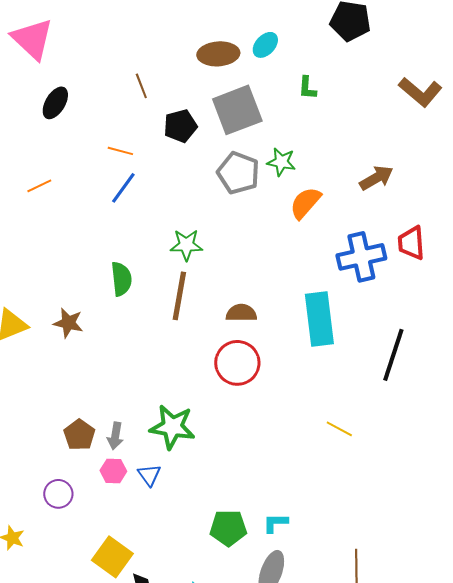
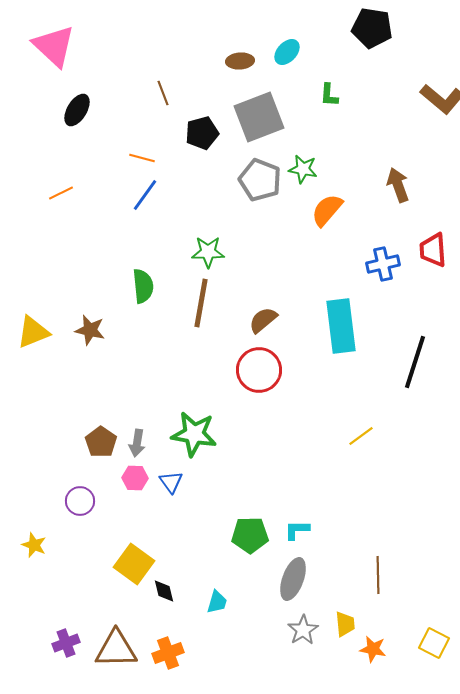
brown ellipse: (218, 54) -> (240, 61), size x0.7
brown arrow: (376, 178) -> (398, 185), turned -80
blue cross: (361, 257) -> (383, 264), size x0.7
brown semicircle: (241, 313) -> (263, 320), turned -40
yellow line: (339, 429) -> (361, 436), turned -64

